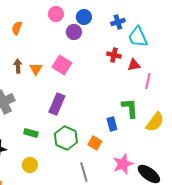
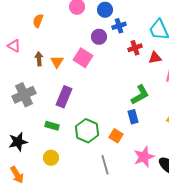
blue cross: (118, 22) -> (119, 26), moved
purple circle: (74, 32) -> (99, 37), moved
red cross: (114, 55) -> (135, 48), turned -32
purple rectangle: (57, 104) -> (64, 97), moved
green L-shape: (130, 108) -> (140, 95), moved, turned 65

